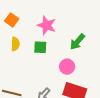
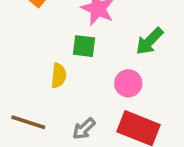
yellow semicircle: (15, 44) -> (59, 76), moved

